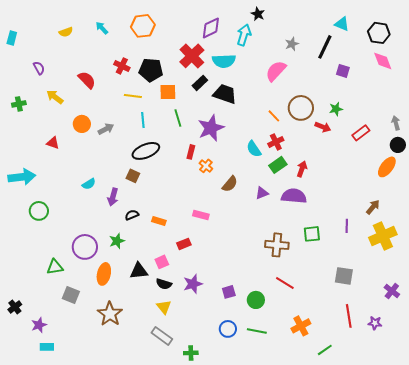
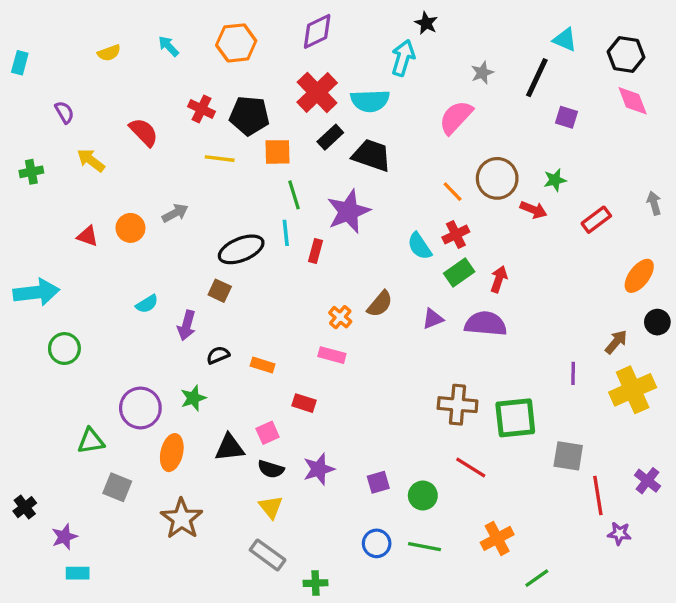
purple diamond: (211, 28) -> (317, 31), moved
cyan line: (143, 120) -> (286, 233), moved
orange circle: (82, 124) -> (130, 228), moved
black circle: (398, 145) -> (657, 322), moved
orange cross: (206, 166) -> (340, 317), moved
green square: (312, 234) -> (515, 418), moved, size x1.5
red rectangle: (184, 244) -> (304, 403), turned 40
red line: (349, 316) -> (598, 496), moved

